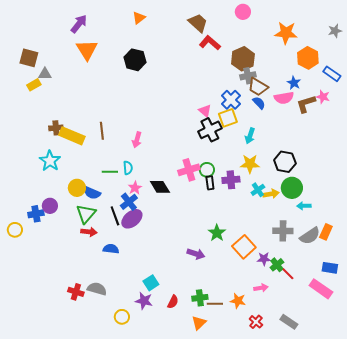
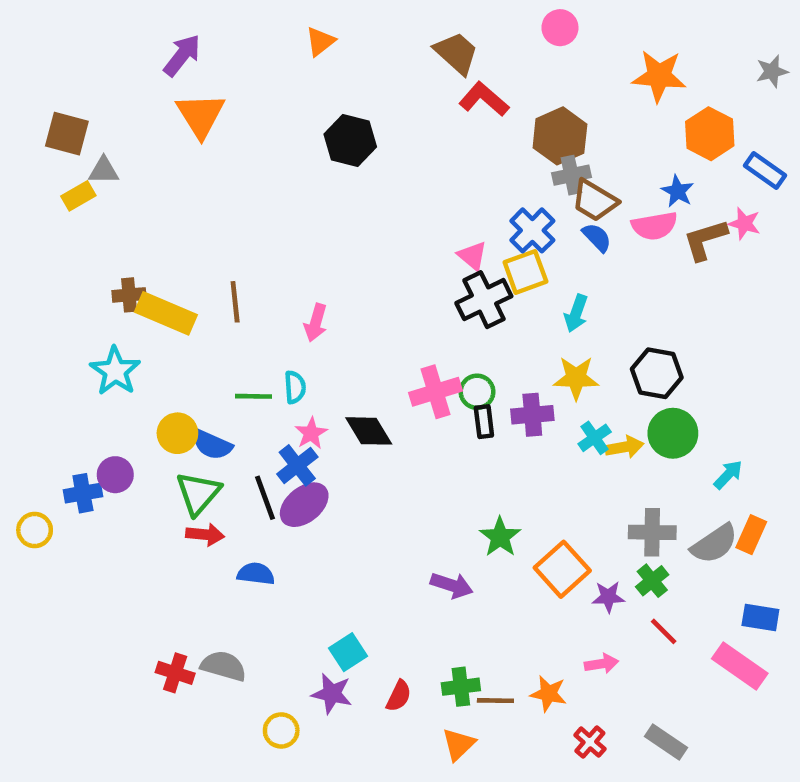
black hexagon: (135, 60) -> (350, 141), moved
cyan arrow: (304, 206) -> (728, 475), moved, turned 136
green cross: (277, 265) -> (652, 581), moved

